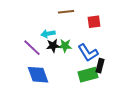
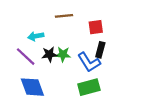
cyan arrow: (48, 34) -> (36, 36), moved
black rectangle: (100, 66) -> (100, 50), moved

